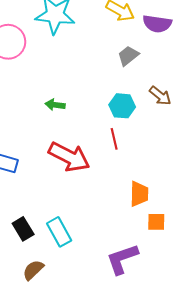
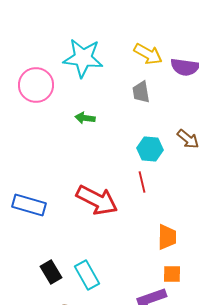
gray trapezoid: (128, 56) -> (141, 92), moved, turned -60
green arrow: (55, 105) -> (85, 118), moved
orange square: (156, 222) -> (172, 274), moved

